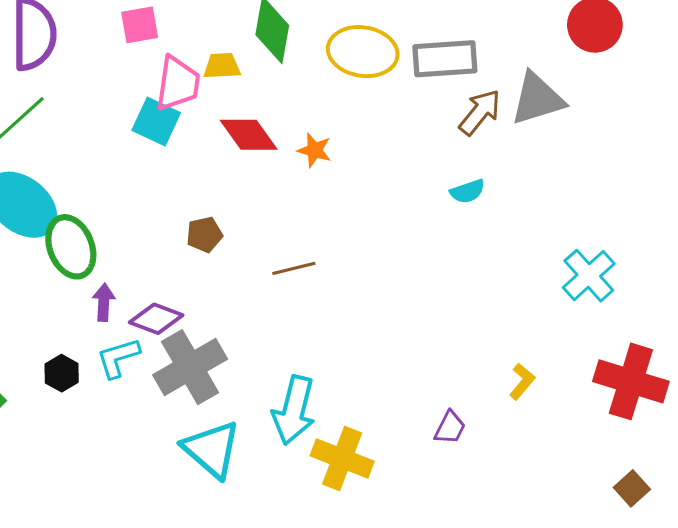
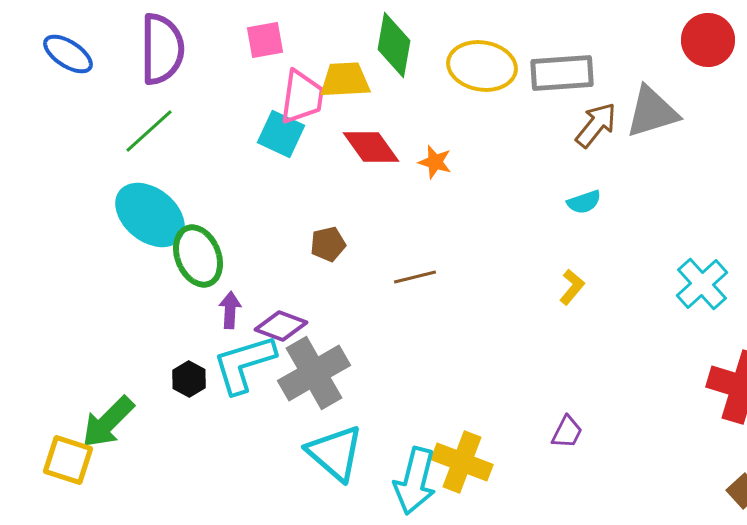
yellow trapezoid: (222, 66) -> (345, 80), size x1.4
cyan L-shape: (118, 358) -> (244, 364), size x1.5
yellow L-shape: (522, 381) -> (572, 287), moved
cyan arrow: (294, 410) -> (415, 481), moved

